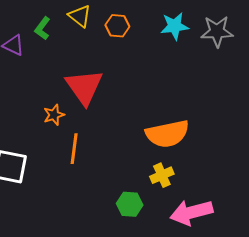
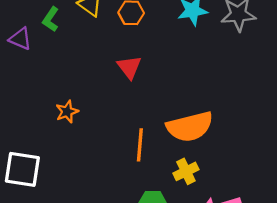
red triangle: (84, 87) -> (129, 67), moved, size x0.6
orange line: (74, 149) -> (140, 145), moved

